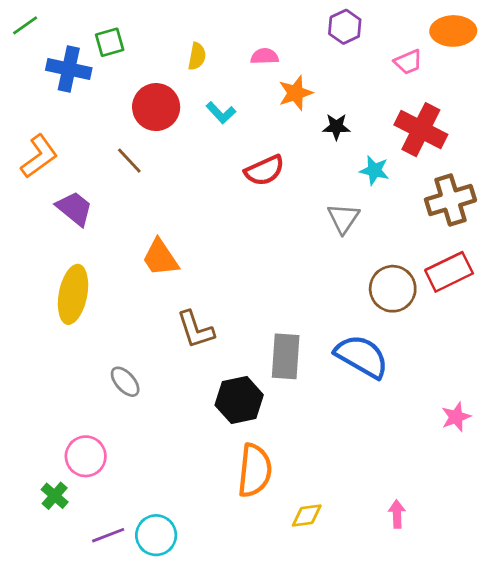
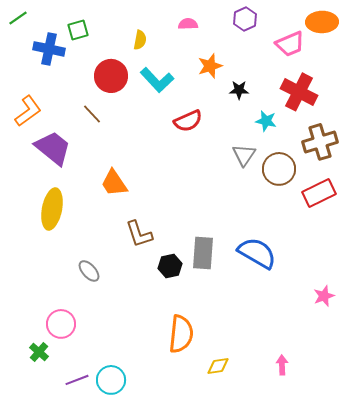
pink semicircle: (265, 56) -> (188, 24), moved
pink trapezoid: (408, 62) -> (290, 44), size x1.4
cyan L-shape: (221, 113) -> (157, 80), size x1.6
purple trapezoid: (74, 208) -> (53, 148), size x1.4
brown circle: (393, 289) -> (279, 169), moved
black hexagon: (239, 400) -> (170, 266), moved, size x0.7

